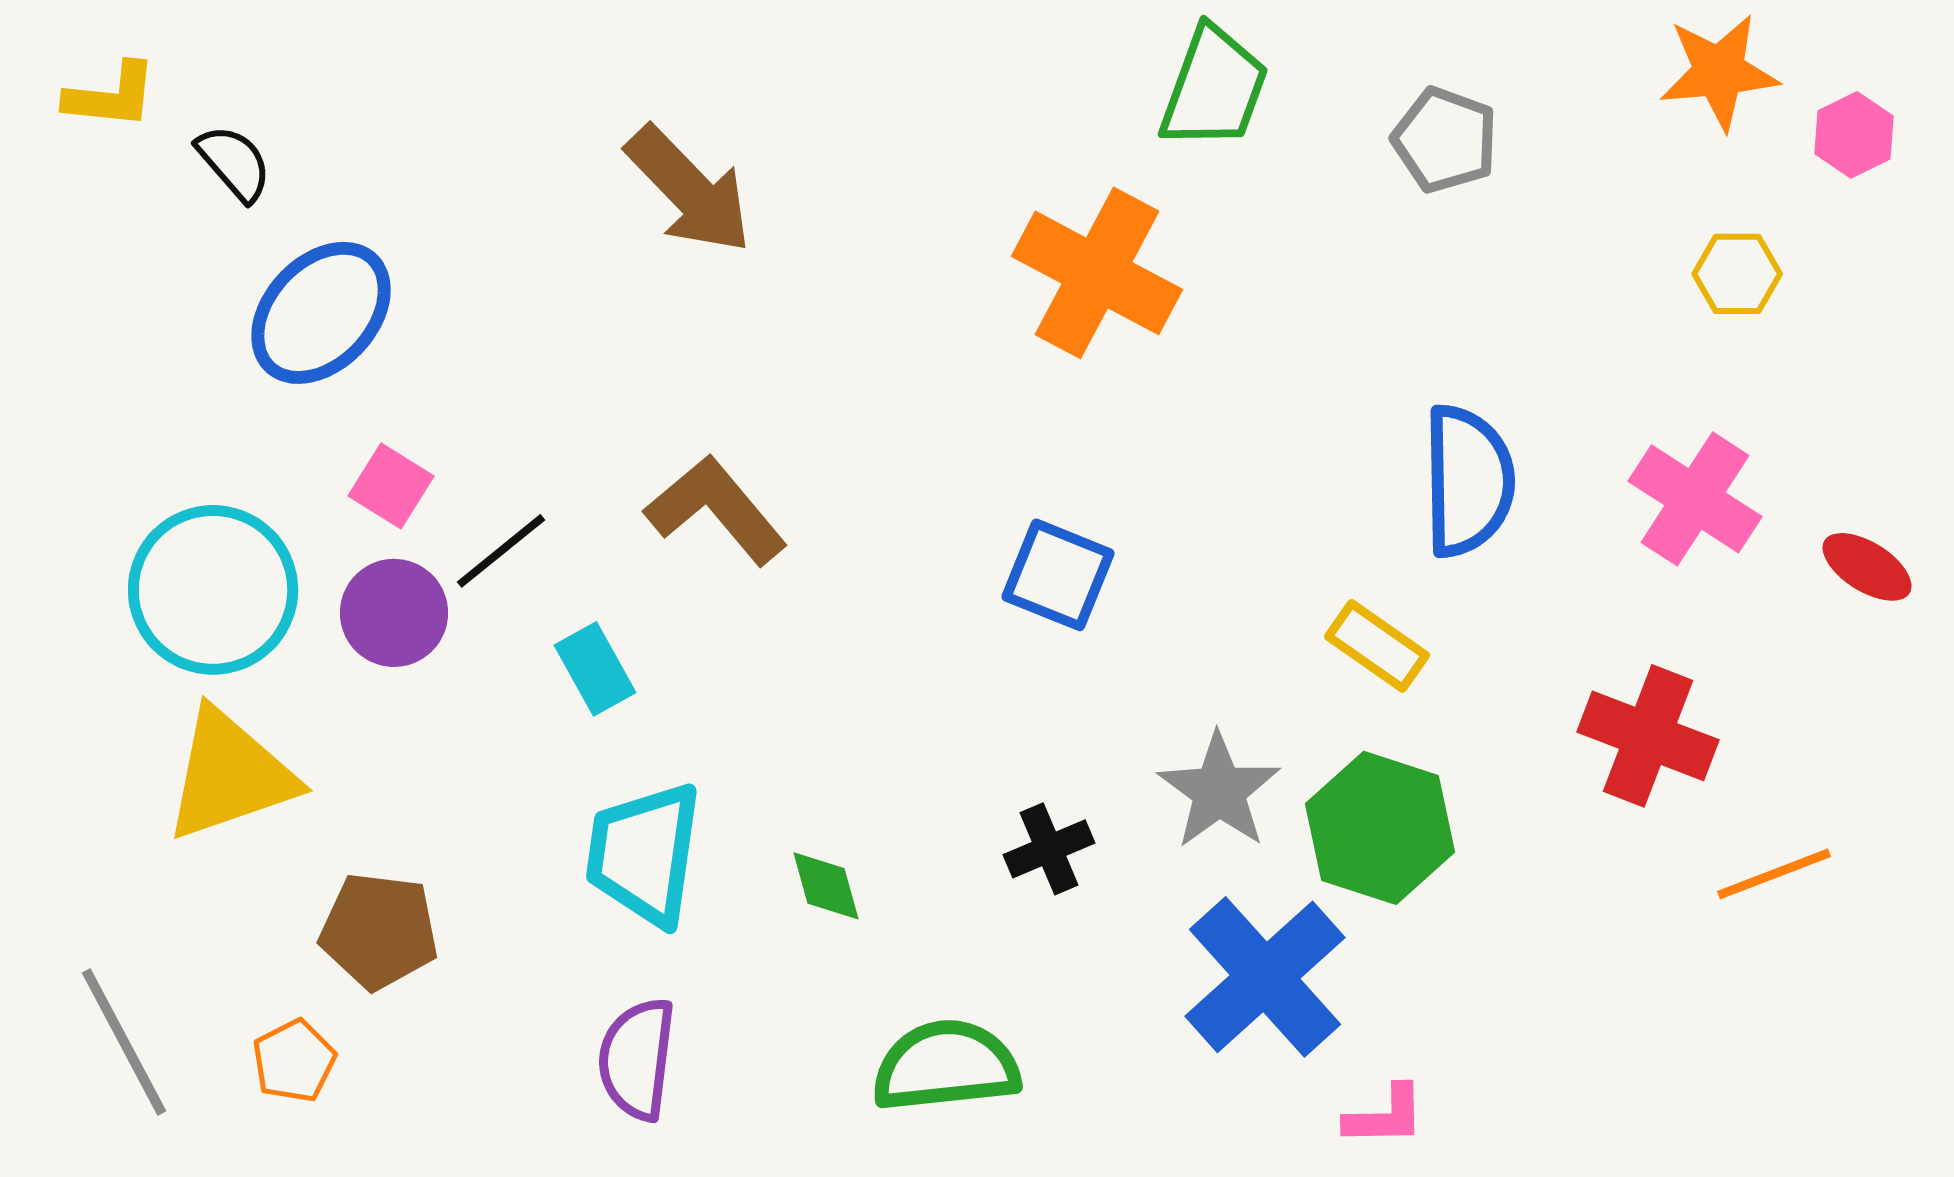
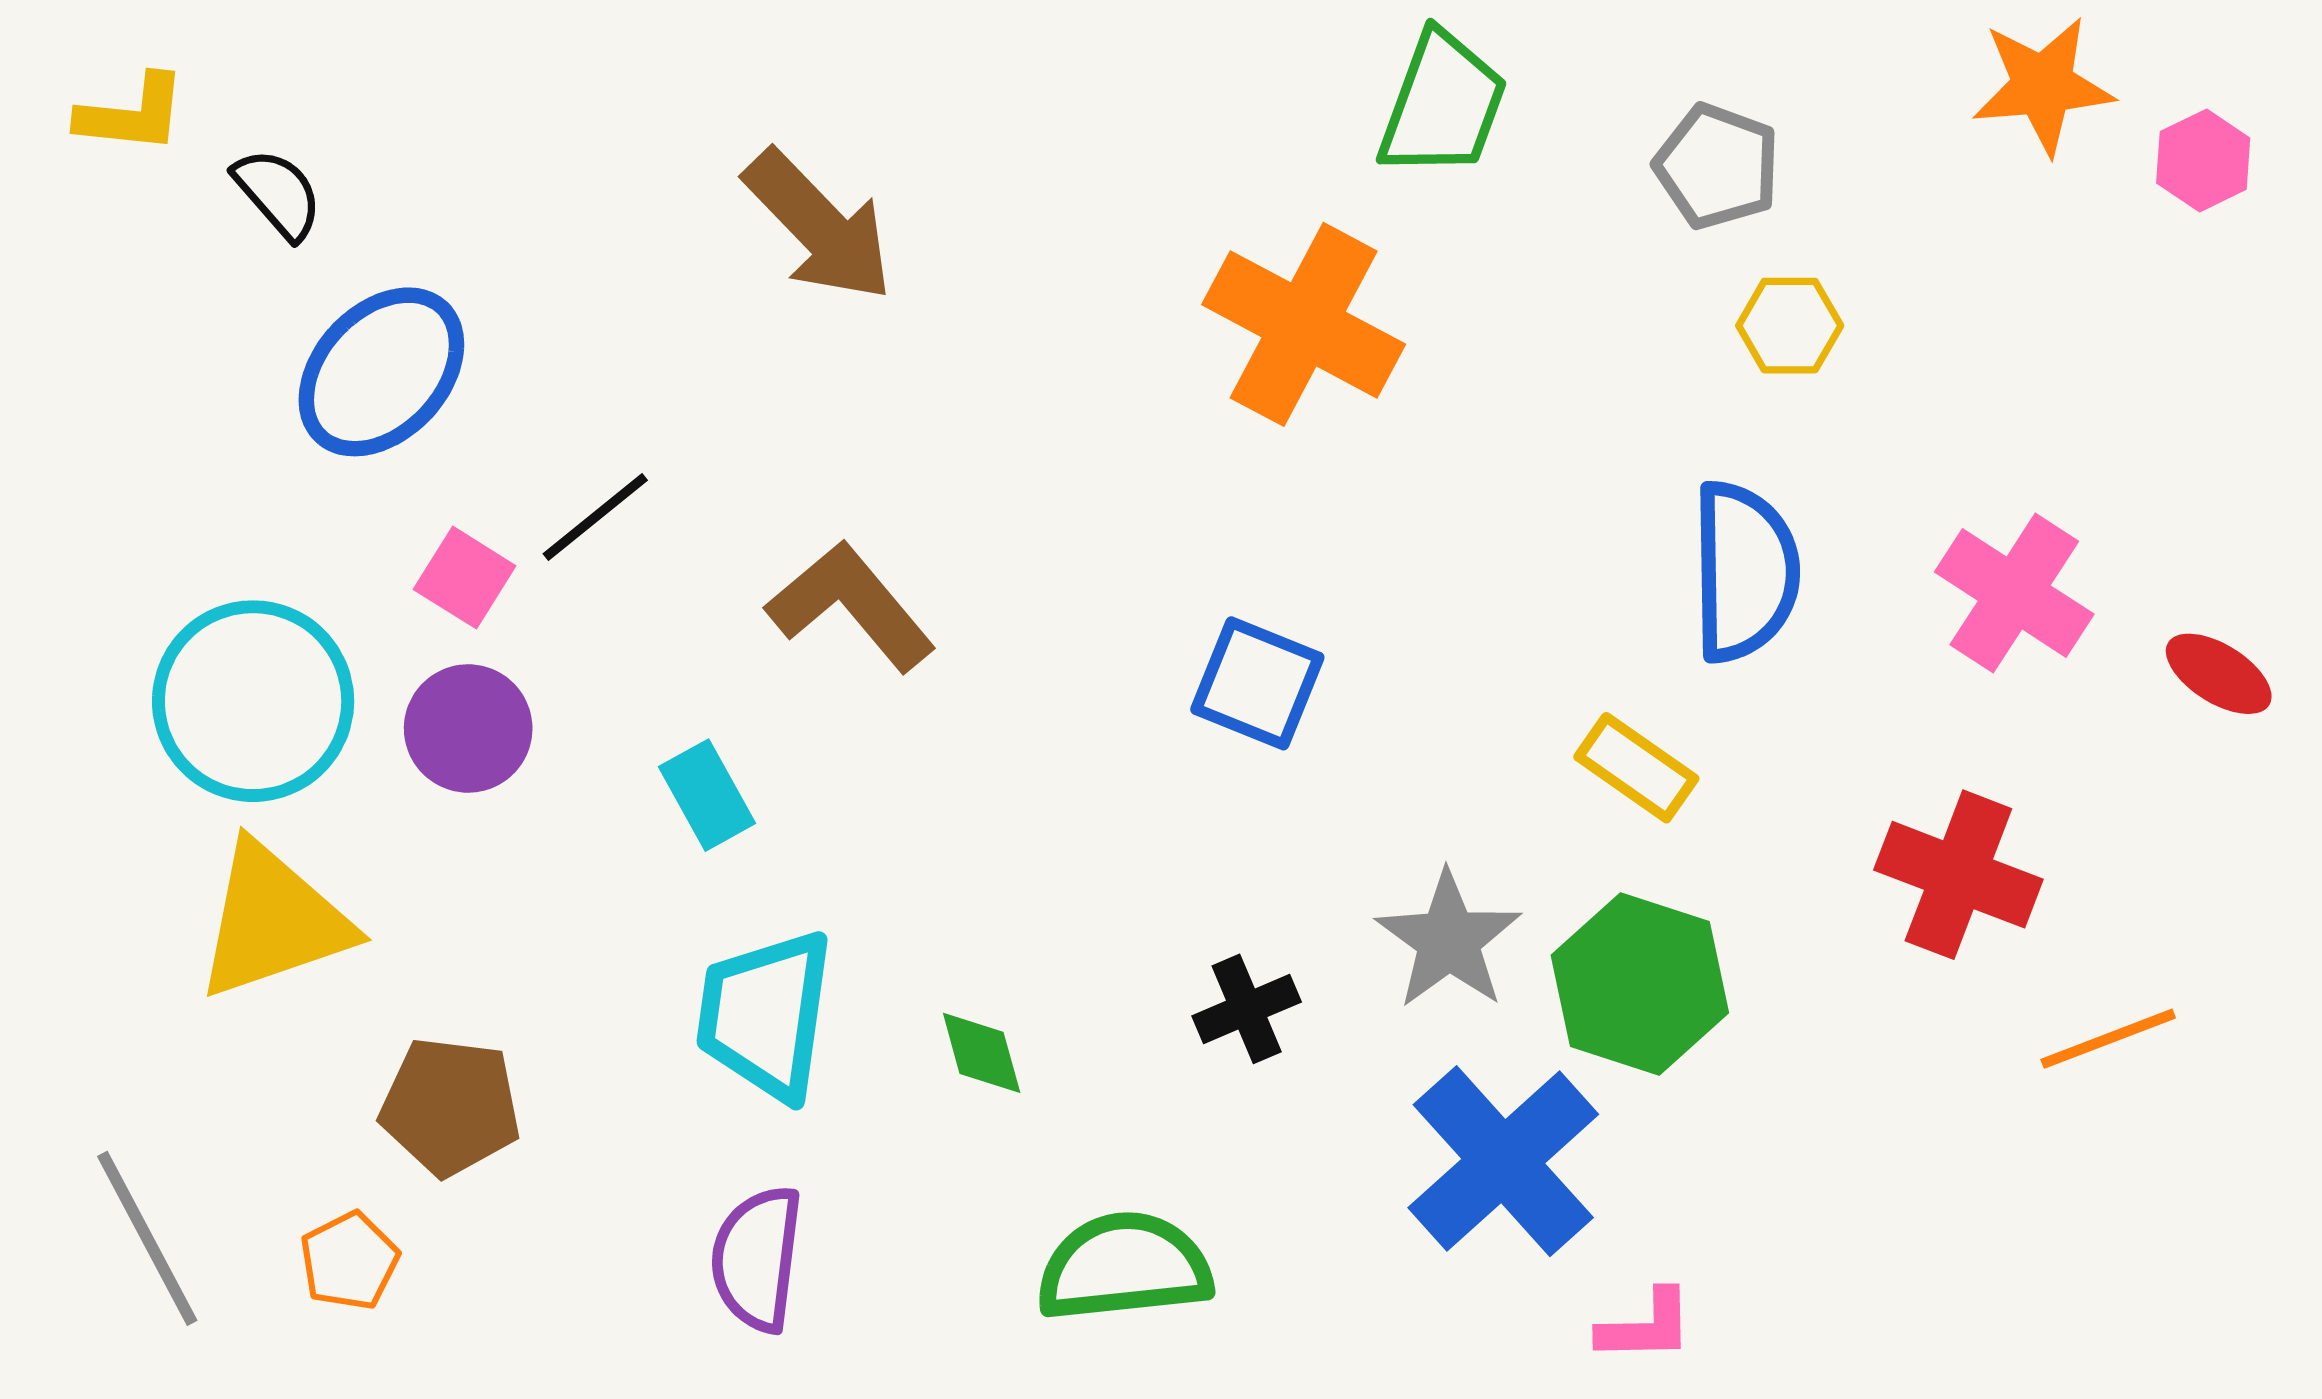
yellow hexagon: (1737, 274) -> (1790, 326), moved
black line: (501, 551) -> (595, 517), moved

